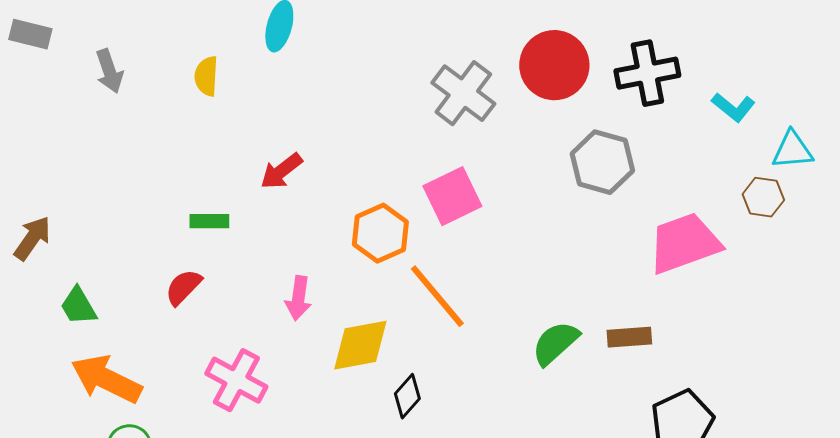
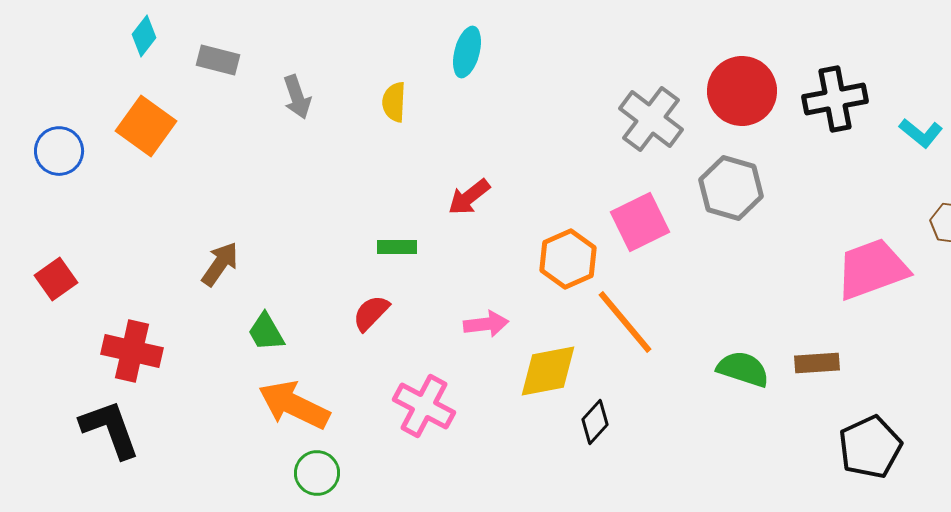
gray hexagon: (602, 162) -> (731, 188), moved
pink arrow: (298, 298) -> (486, 324), turned -105
green semicircle: (555, 343) -> (743, 369), turned 60

